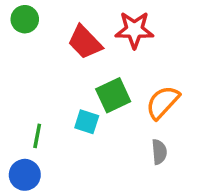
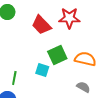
orange semicircle: (163, 102) -> (85, 59), turned 60
gray semicircle: (159, 152) -> (83, 87), turned -56

